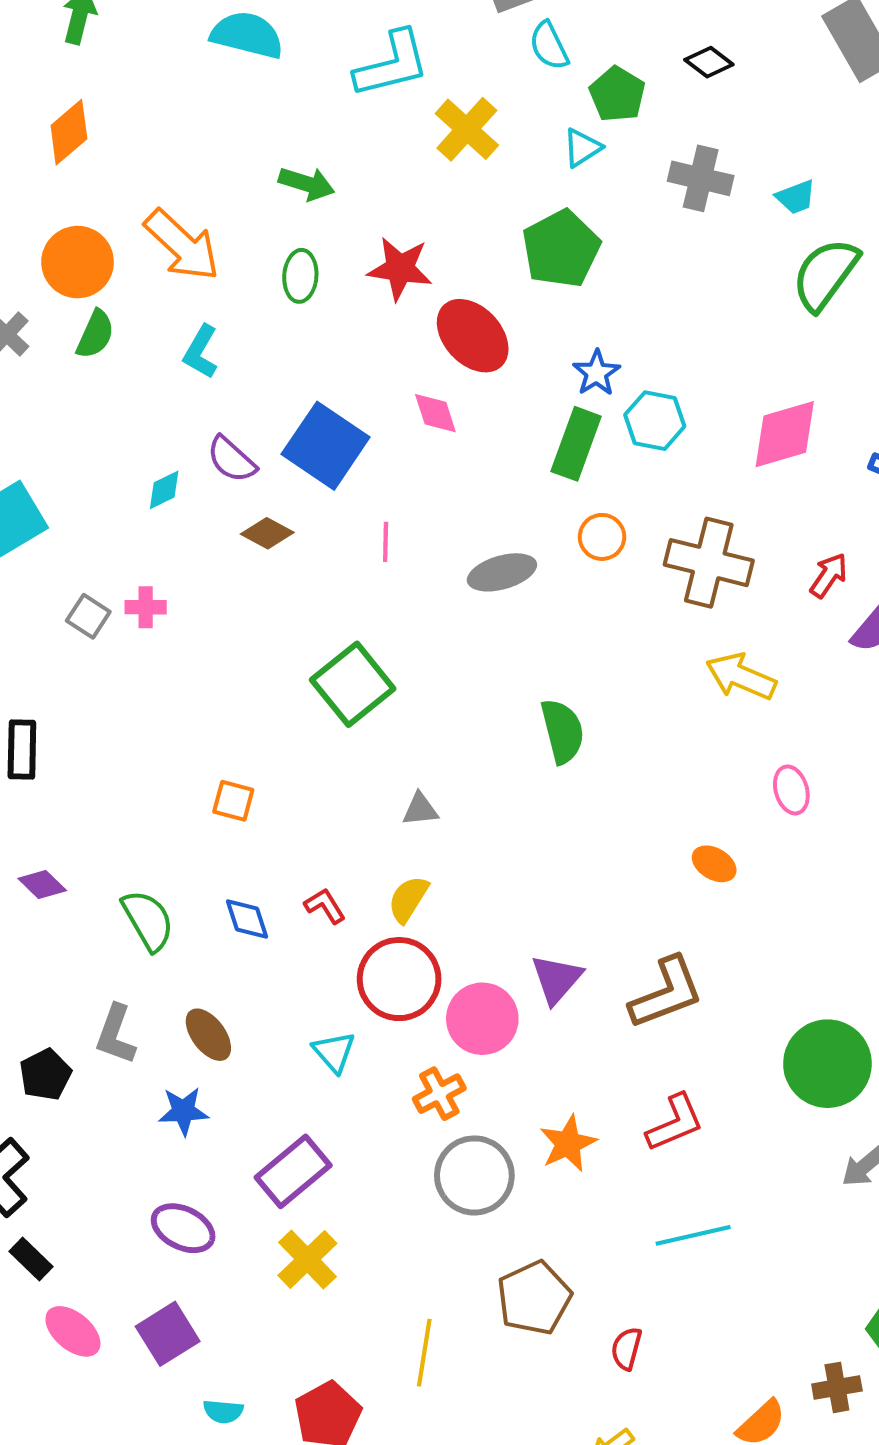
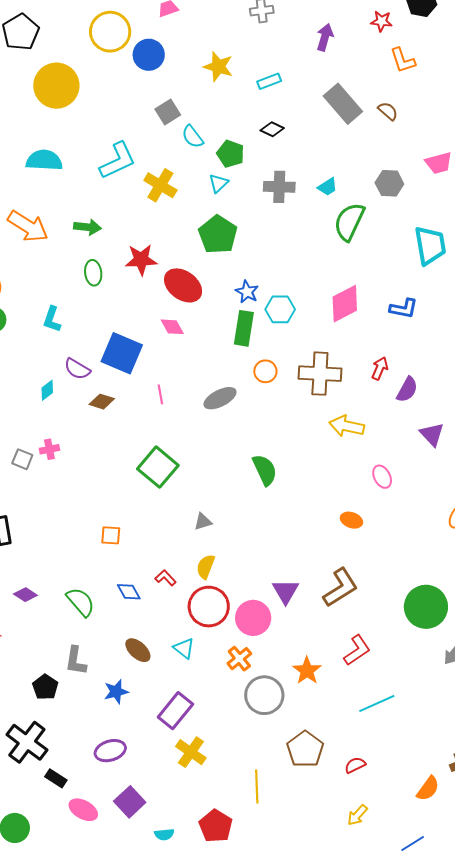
orange arrow: (182, 245) -> (28, 226), moved
brown ellipse: (208, 1035) -> (138, 650), moved
purple ellipse: (183, 1228) -> (110, 751), moved, turned -32
red semicircle: (626, 1348) -> (355, 765), turned 60

